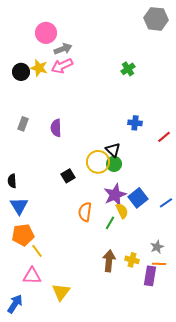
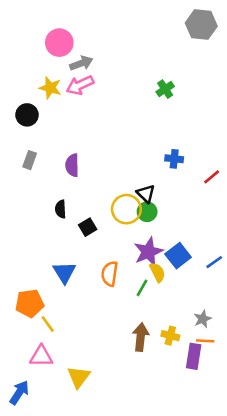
black circle: (21, 72) -> (27, 115), moved
black semicircle: (12, 181) -> (61, 209), moved
blue triangle: (19, 206) -> (64, 272), moved

